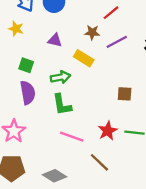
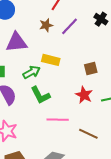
purple triangle: (55, 40) -> (16, 42), size x1.6
yellow rectangle: (84, 58) -> (51, 60), moved
red star: (108, 131) -> (84, 95), moved

